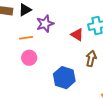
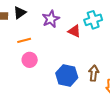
purple star: (45, 24) -> (51, 19), moved
brown arrow: (91, 59) -> (94, 73), moved

